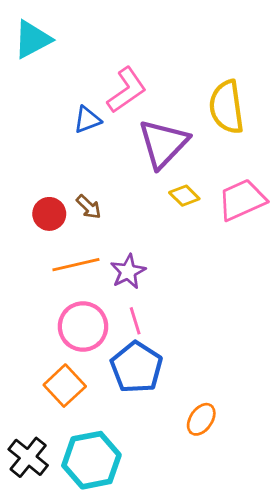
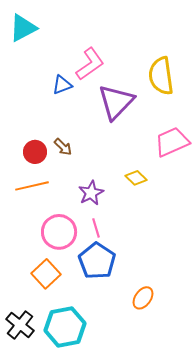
yellow diamond: (184, 196) -> (136, 178), moved
orange line: (76, 265) -> (32, 186), moved

